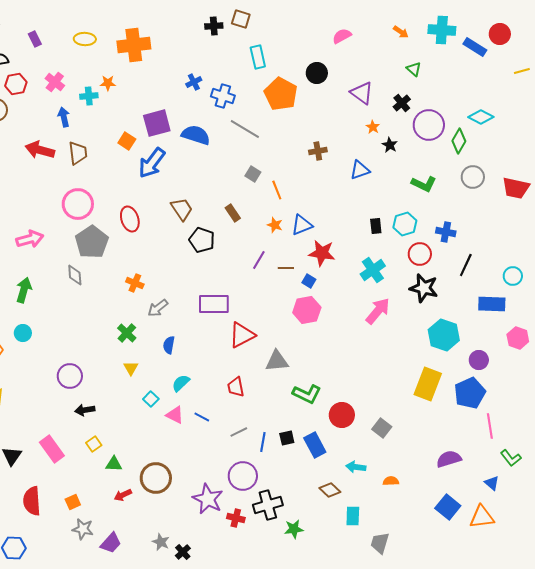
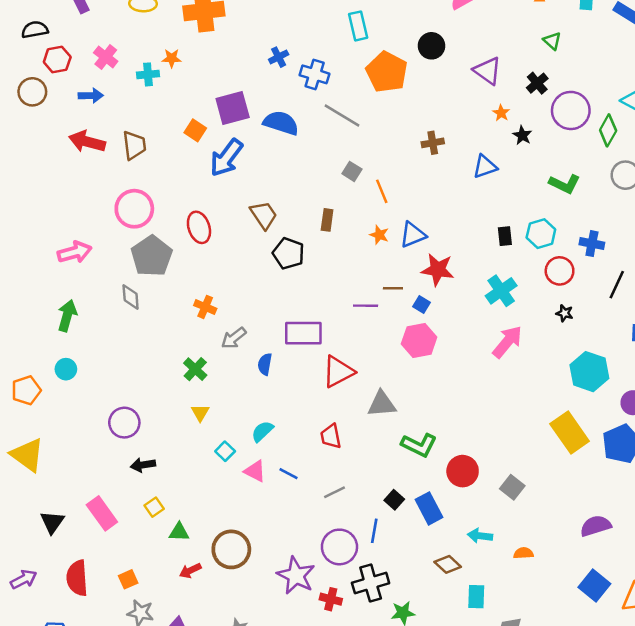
blue arrow: (64, 117) -> (91, 96), moved, turned 102
brown rectangle: (233, 213) -> (327, 220), turned 42
purple line: (259, 260) -> (366, 306), moved, turned 60
black star: (424, 288) -> (565, 313), size x0.5
blue semicircle: (169, 345) -> (265, 364), moved
yellow rectangle: (428, 384) -> (570, 433), turned -56
black square: (287, 438) -> (394, 500), turned -35
blue line: (263, 442) -> (374, 531), moved

